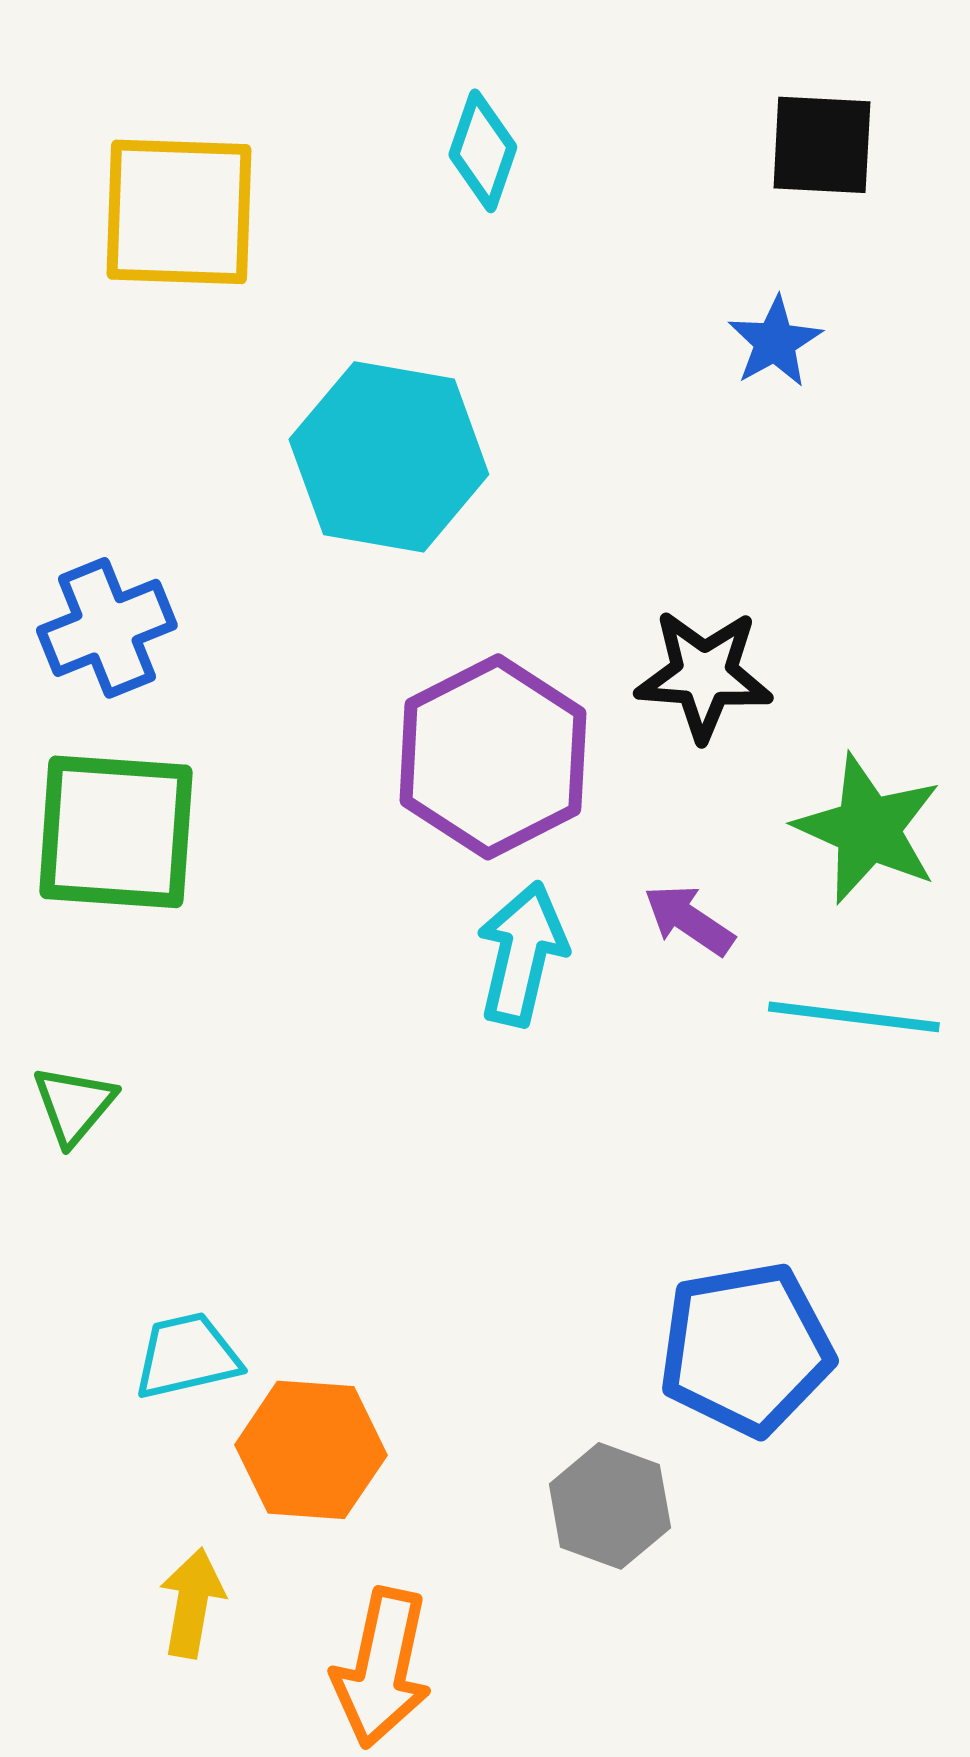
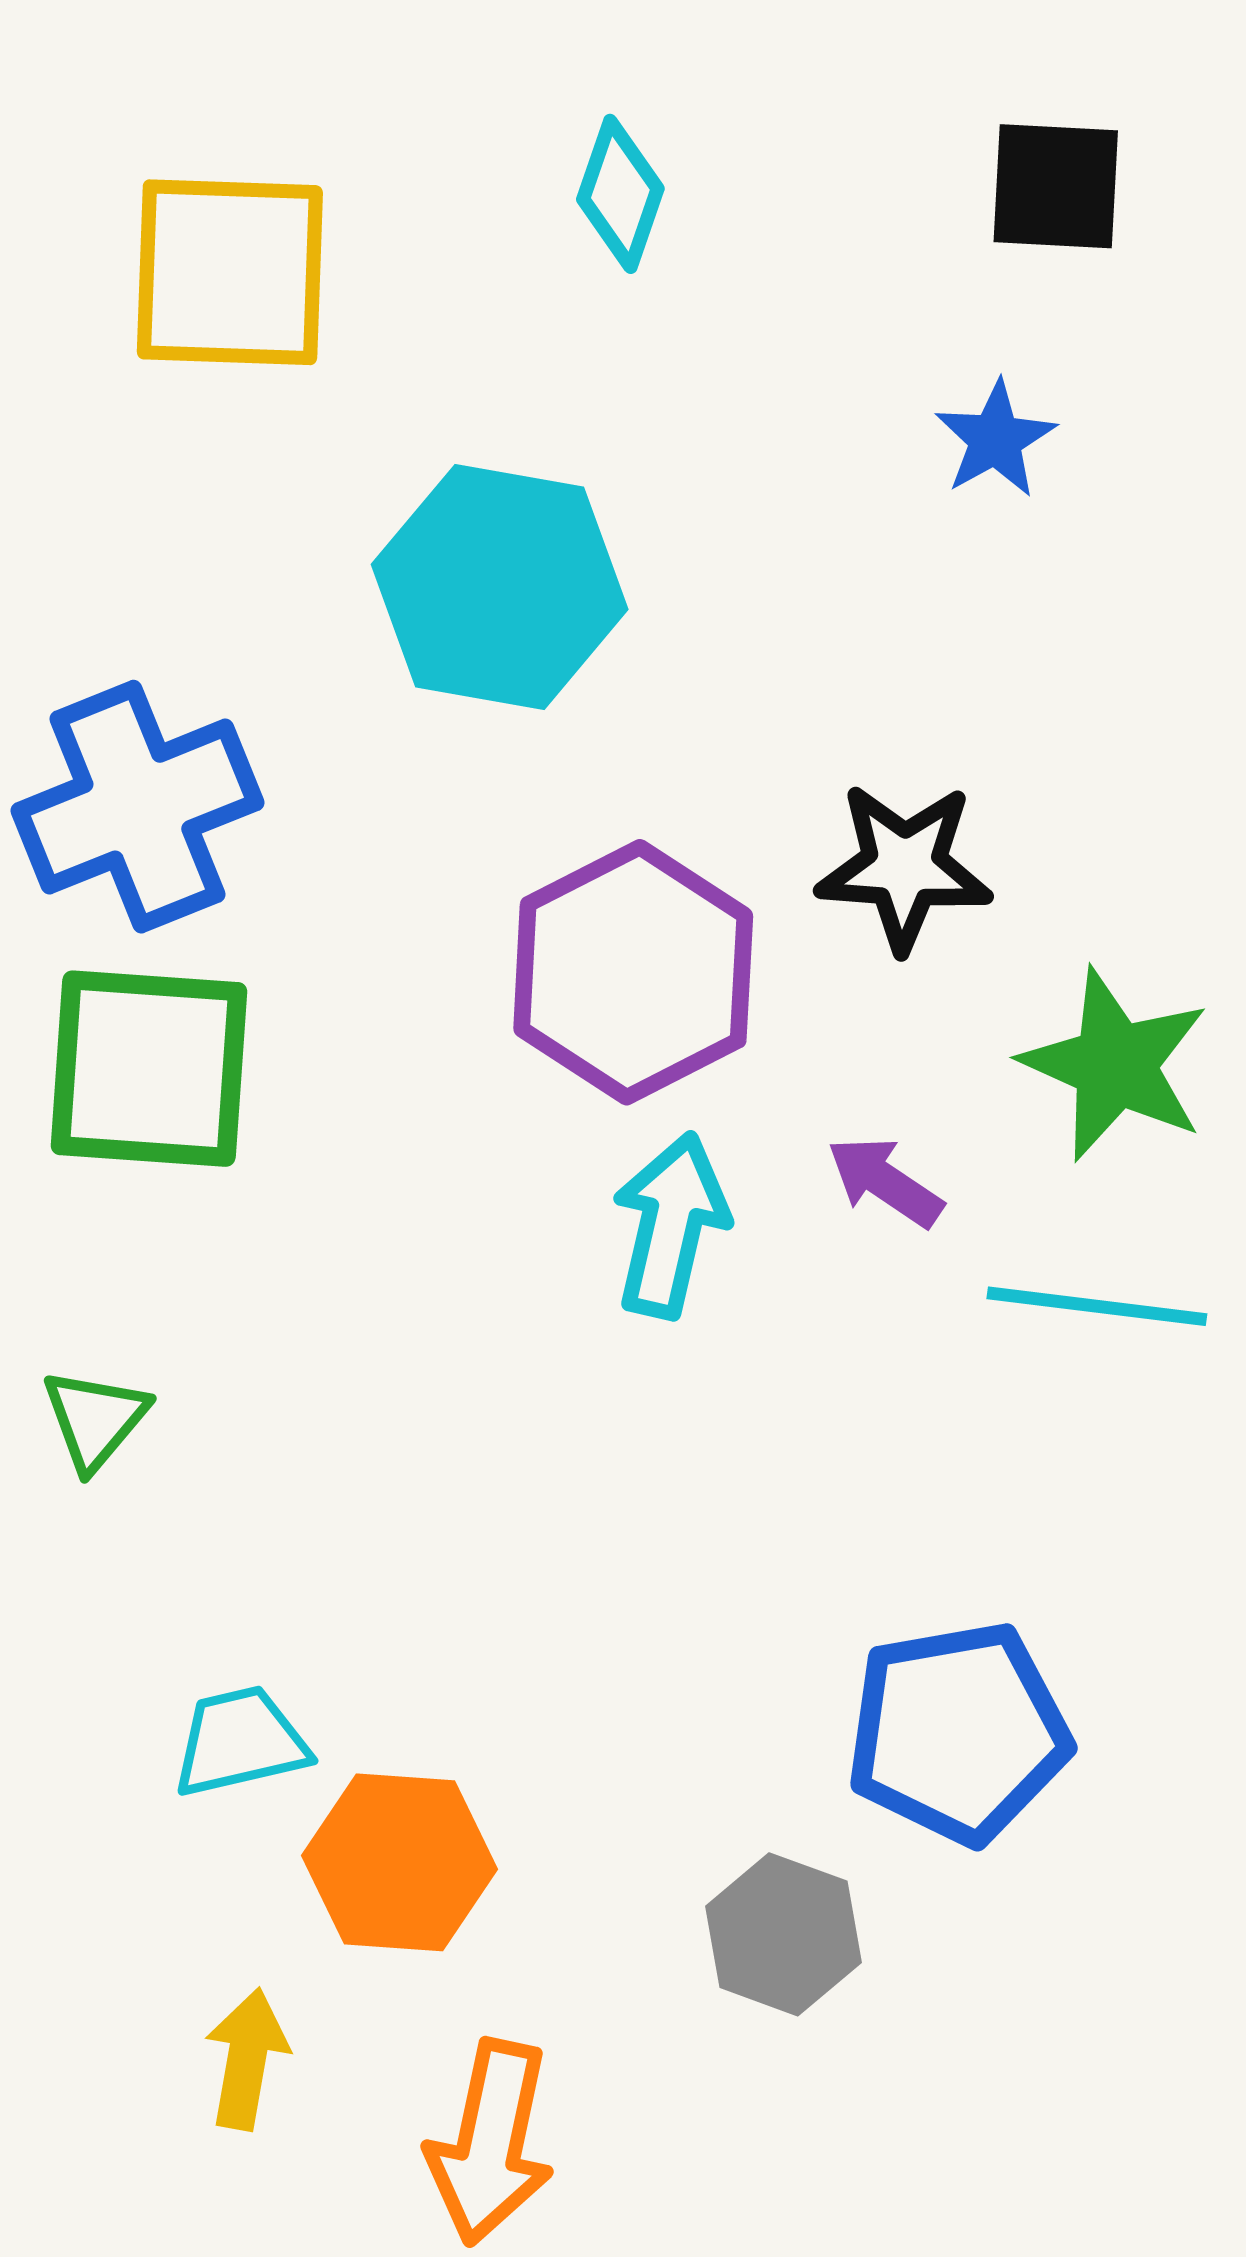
blue cross: (107, 628) -> (137, 807), size x1.4

